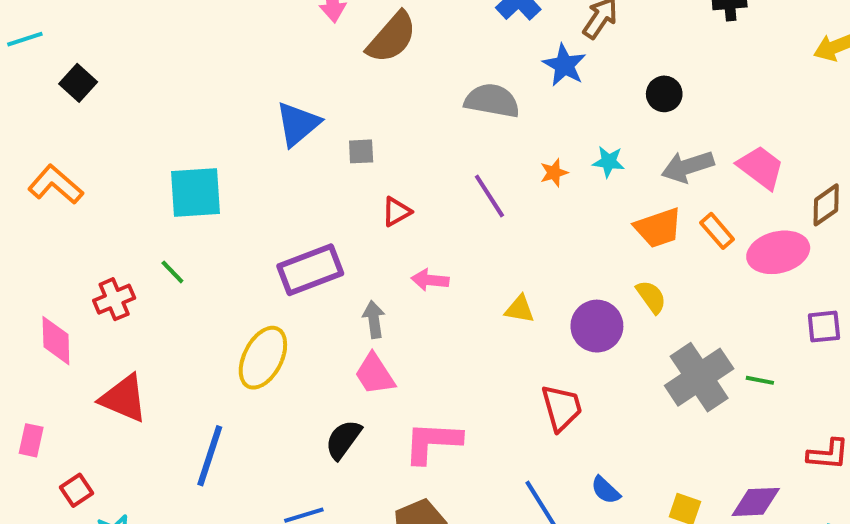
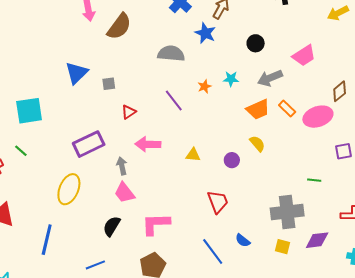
pink trapezoid: (761, 167) -> (304, 56), moved, turned 115
pink arrow: (430, 280) -> (148, 144), size x1.4
purple circle: (597, 326) -> (232, 160), size x0.6
gray cross: (699, 377) -> (287, 212), moved, turned 32

